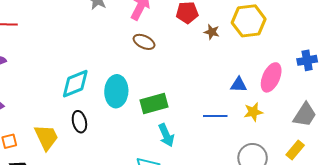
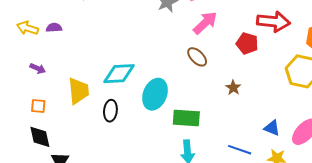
brown star: (212, 32) -> (233, 88), moved
yellow trapezoid: (46, 137) -> (78, 91), moved

